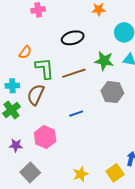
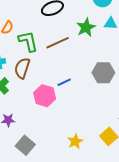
green star: (104, 61) -> (86, 27), turned -30
gray hexagon: (112, 92) -> (103, 73), moved
pink hexagon: (45, 137) -> (45, 96), moved

